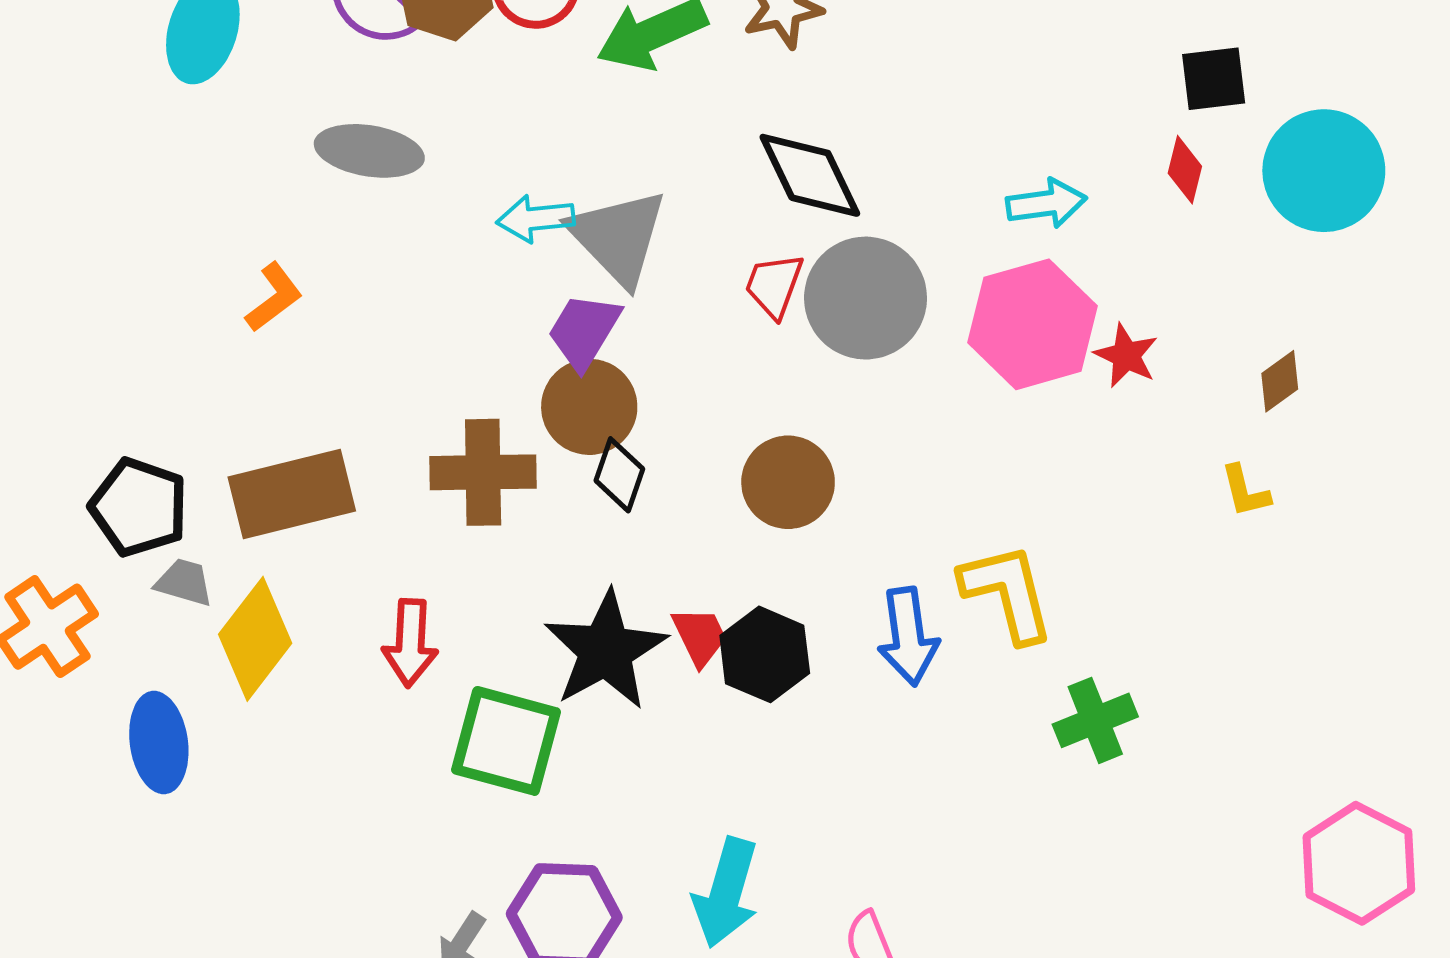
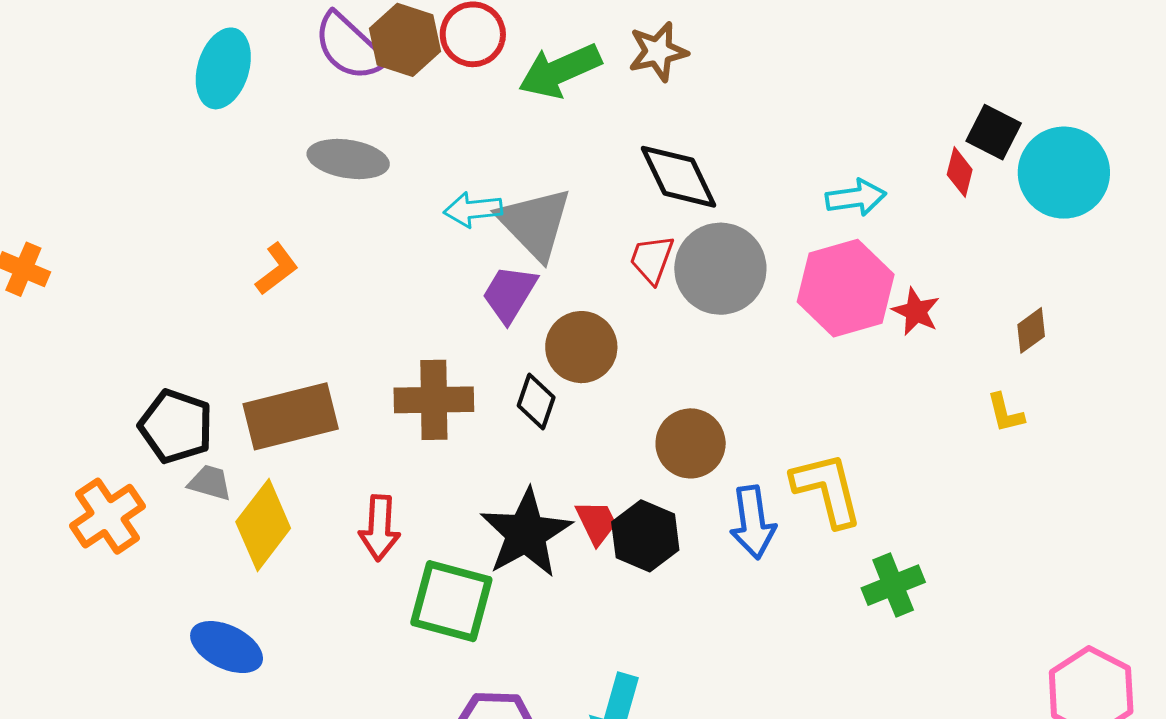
black square: (1214, 79) -> (994, 132), moved, turned 34
brown circle: (589, 407) -> (581, 347), moved
brown circle: (788, 482) -> (691, 443), moved
blue ellipse: (159, 743) -> (227, 647), moved, turned -56

